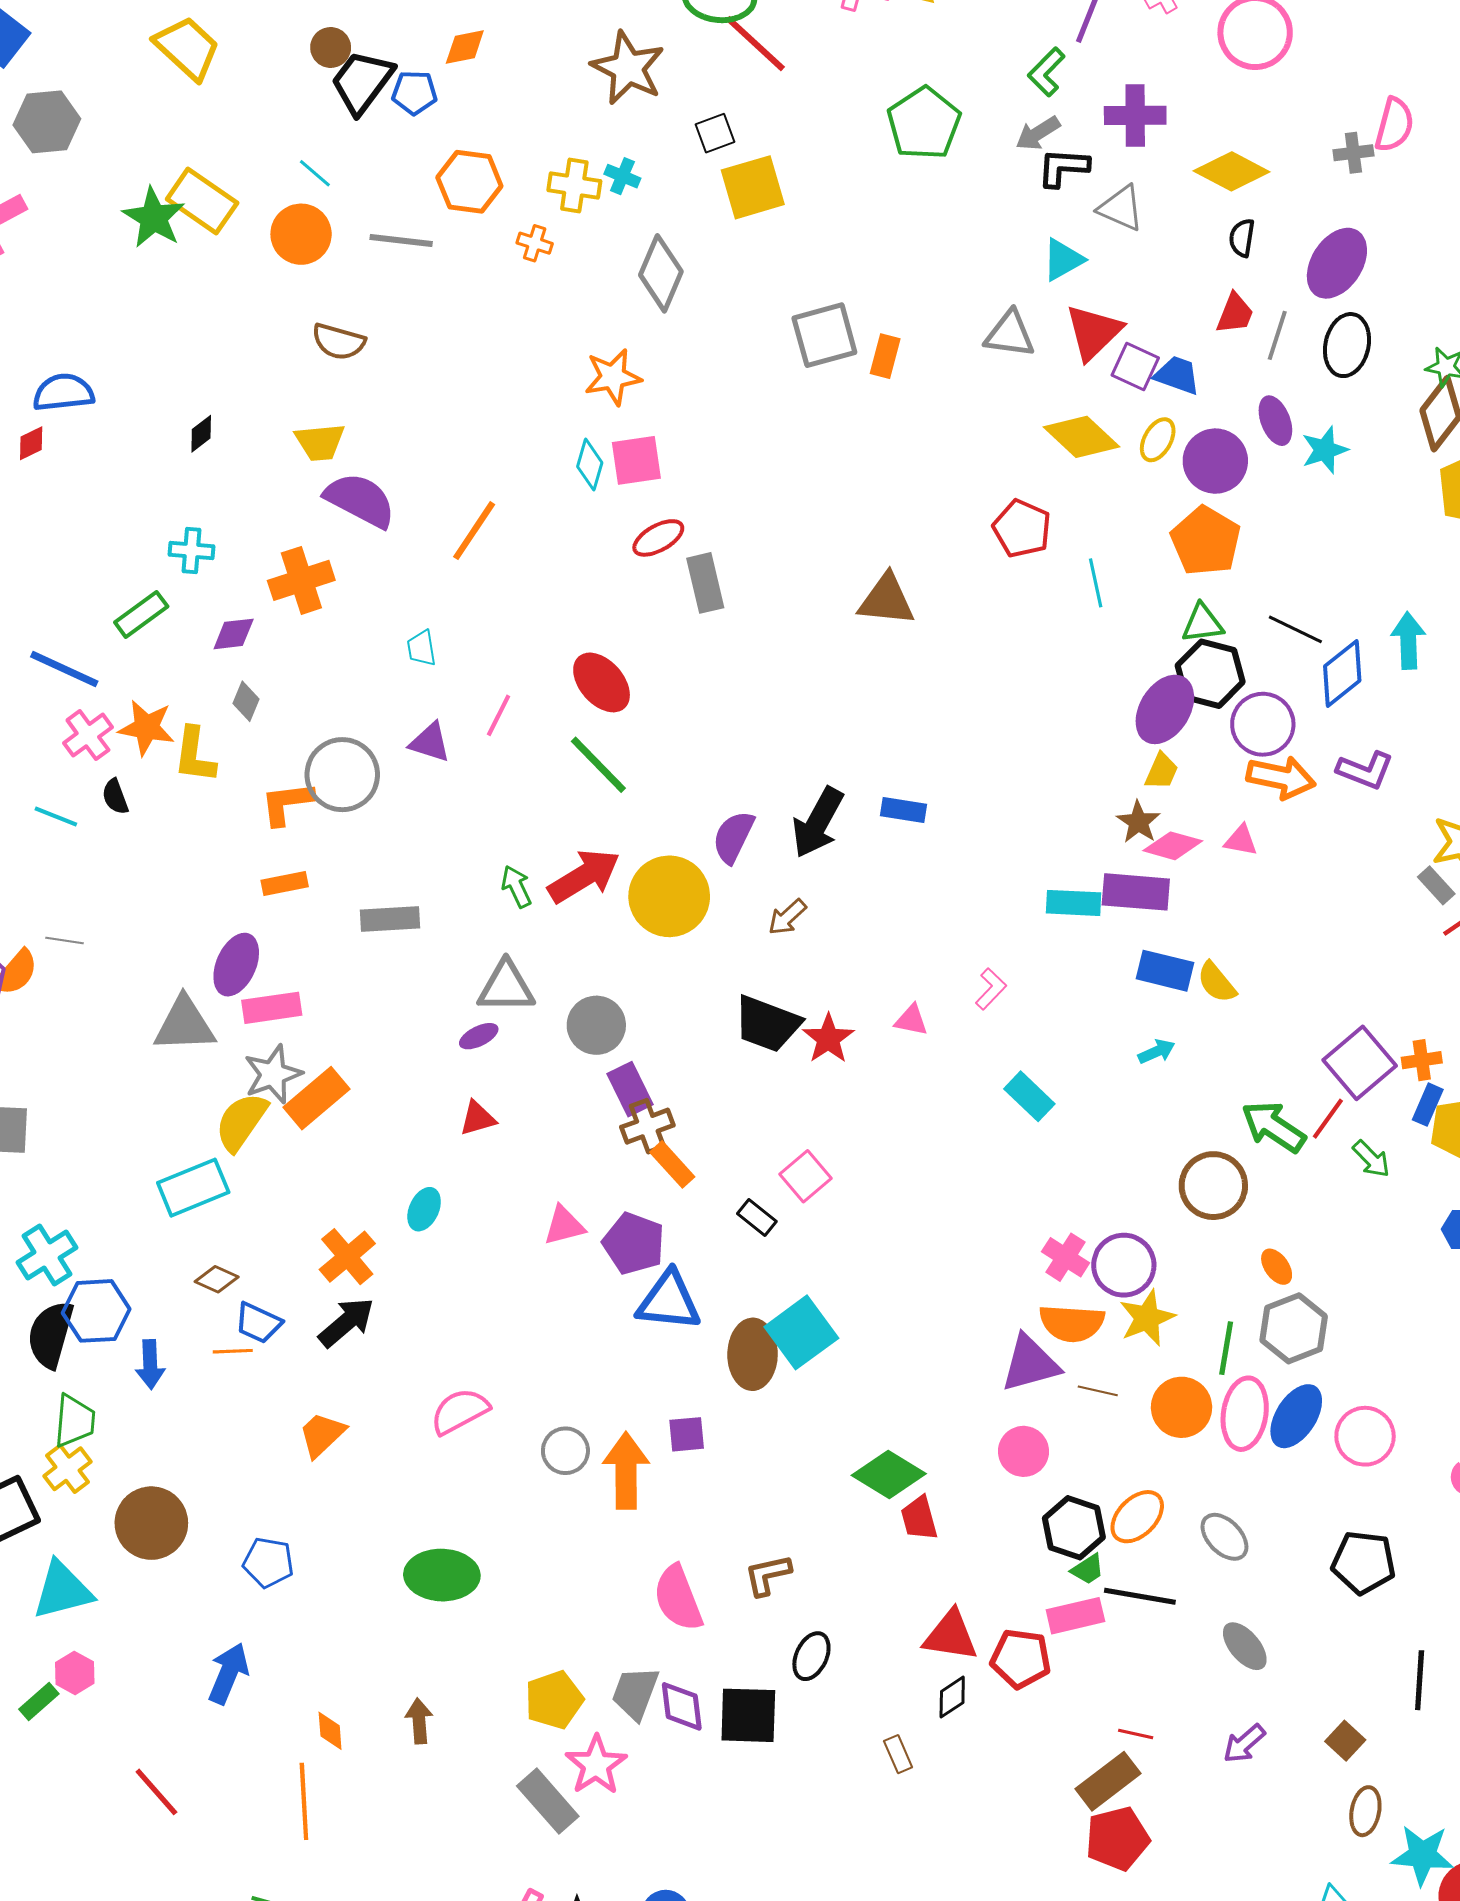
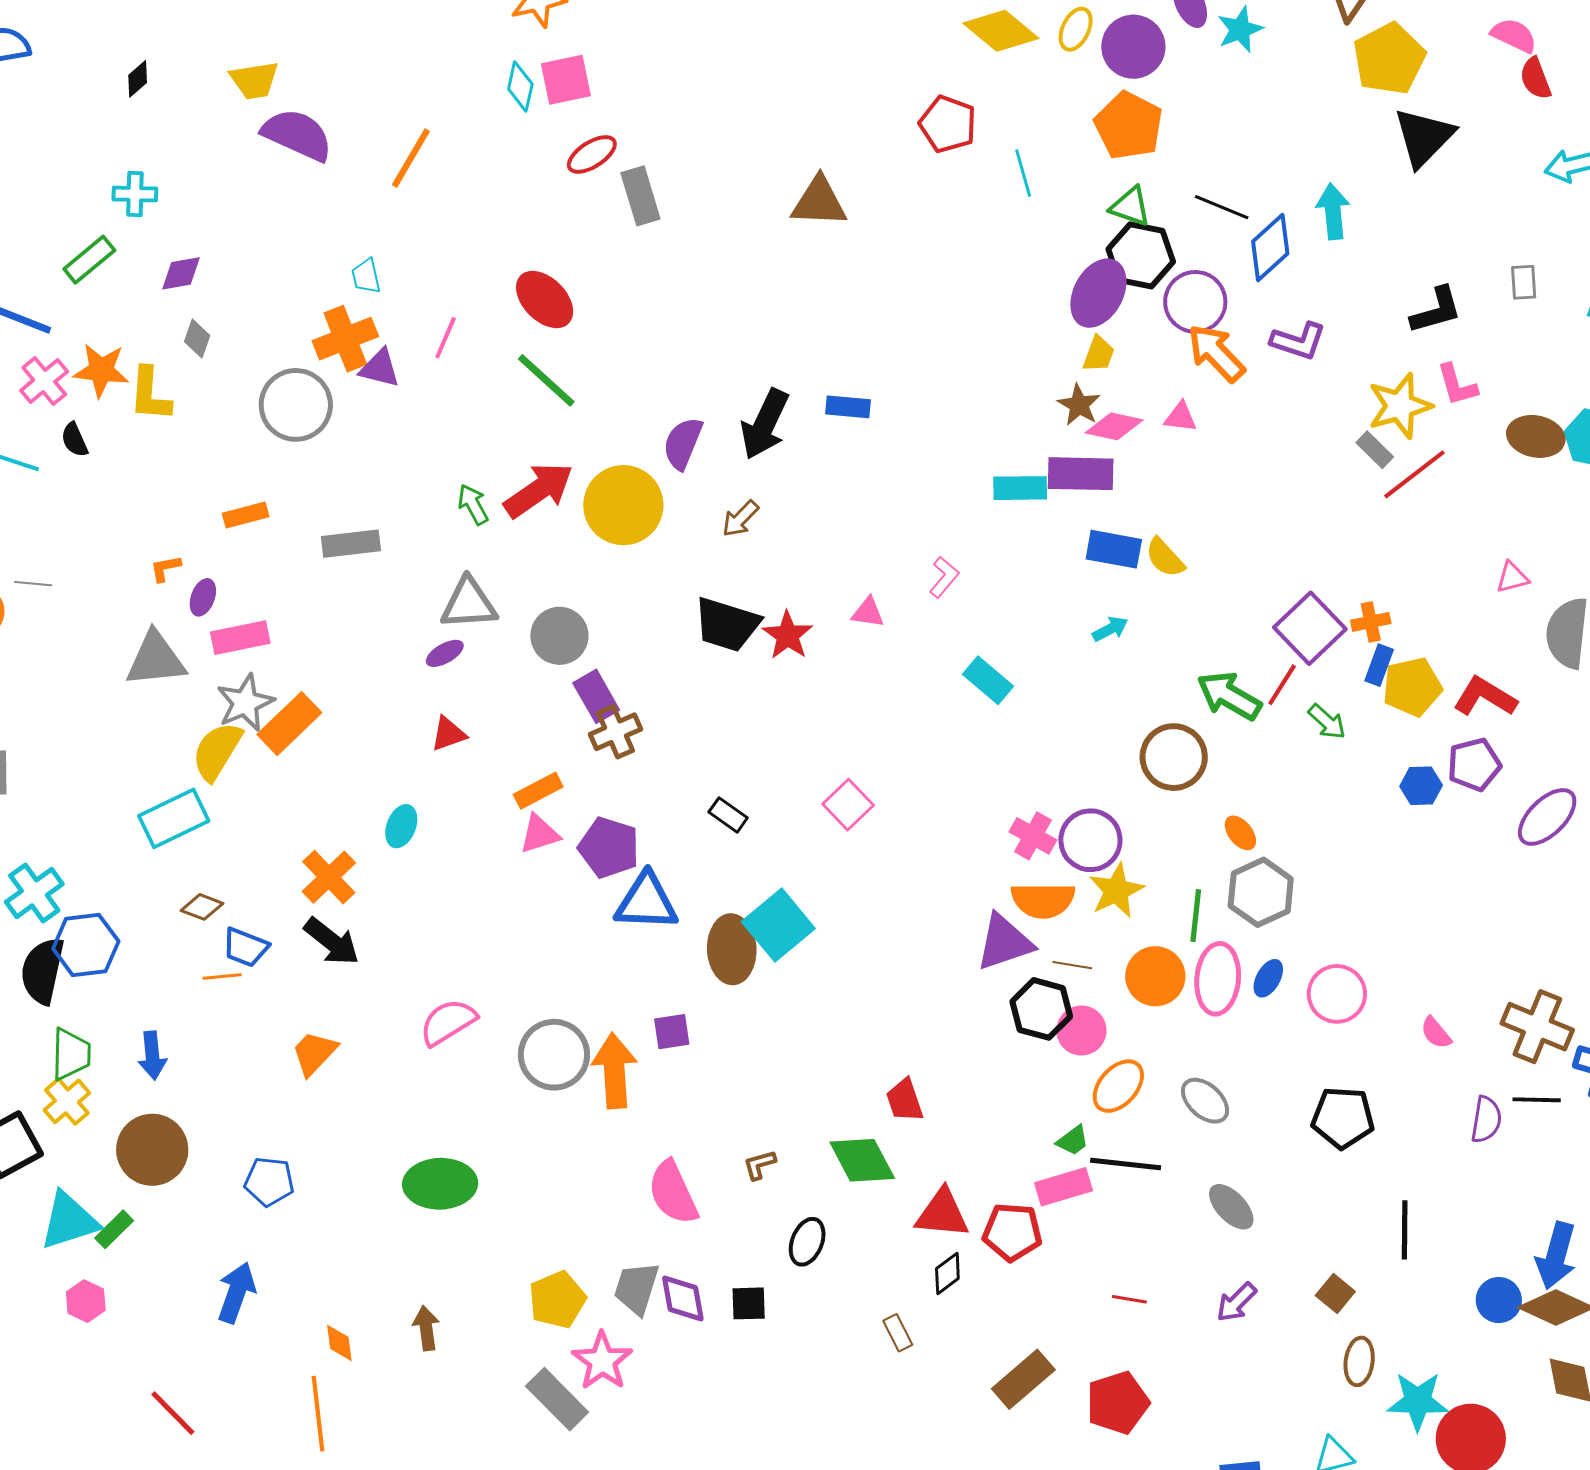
orange cross: (301, 580) -> (345, 339), moved
green triangle: (1203, 623) -> (1130, 206), turned 30
orange arrow: (1281, 778) -> (1216, 353), turned -142
orange L-shape: (287, 803) -> (165, 568), moved, size x0.6
purple ellipse: (236, 965) -> (203, 597), size x0.6
orange rectangle: (672, 1164) -> (538, 791), moved, turned -72
pink square: (806, 1176) -> (848, 805), moved
black arrow: (346, 1322) -> (332, 942), turned 82
blue arrow: (150, 1364) -> (152, 1055), moved
blue ellipse: (1296, 1416) -> (1268, 978), size x0.6
gray circle: (565, 1451) -> (554, 1055), size x1.5
pink circle: (1023, 1451) -> (1081, 1030), moved
green diamond: (889, 1474) -> (862, 1160), moved, turned 34
black hexagon: (1074, 1528) -> (1041, 1009), moved
brown L-shape: (768, 1575) -> (759, 1165), size x0.7
green rectangle: (39, 1701) -> (114, 1229), moved
black square: (748, 1715) -> (749, 1303), size x0.6
brown rectangle: (1108, 1781) -> (1023, 1379), moved

